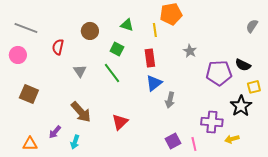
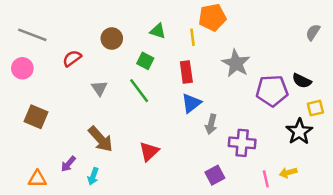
red semicircle: (58, 47) -> (72, 58), turned 42
gray star: (190, 51) -> (236, 63), size x1.6
purple cross: (212, 122) -> (242, 143), moved
pink line: (194, 144) -> (266, 179), moved

